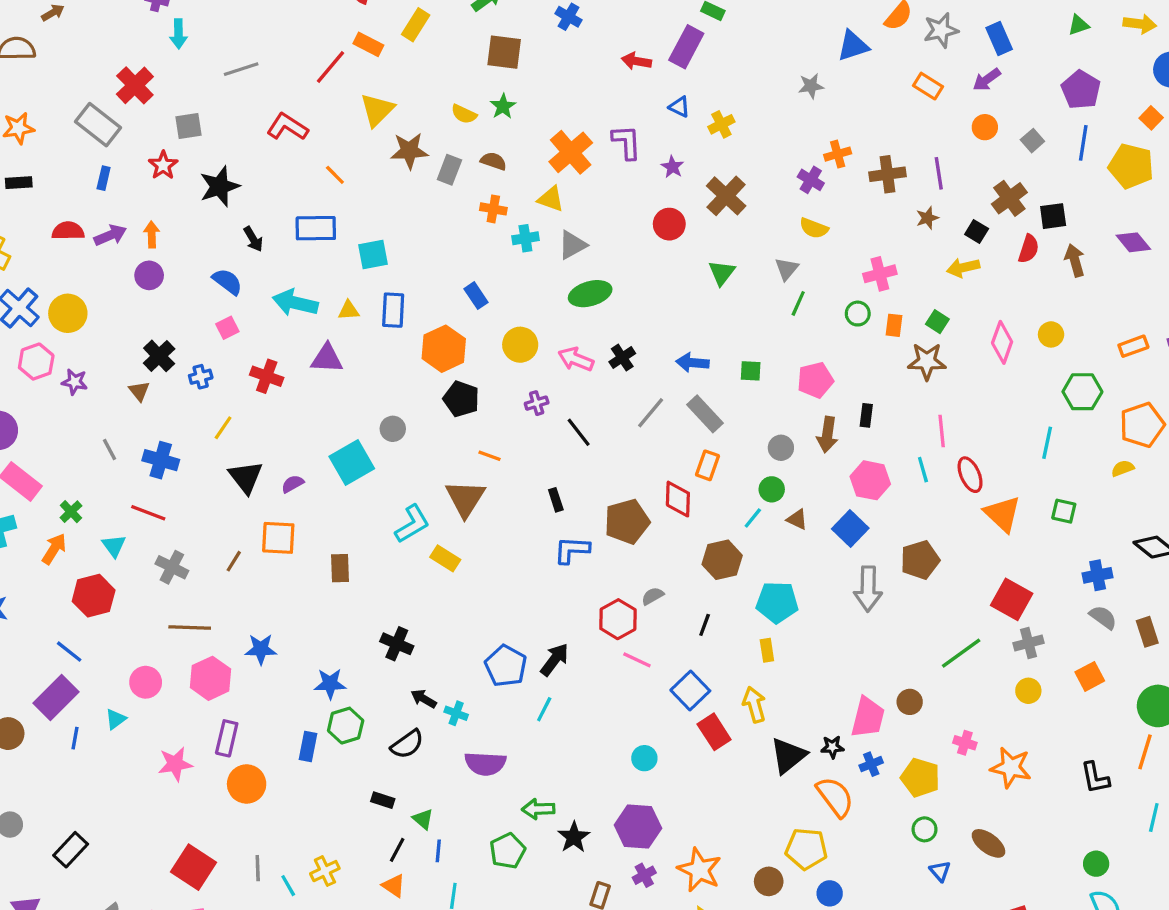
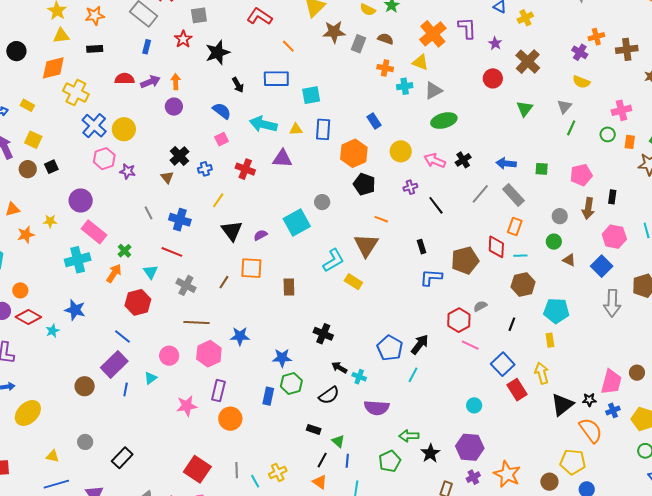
cyan line: (753, 518) -> (520, 256), moved, turned 48

